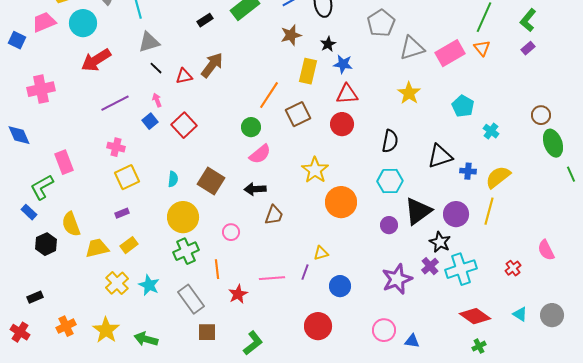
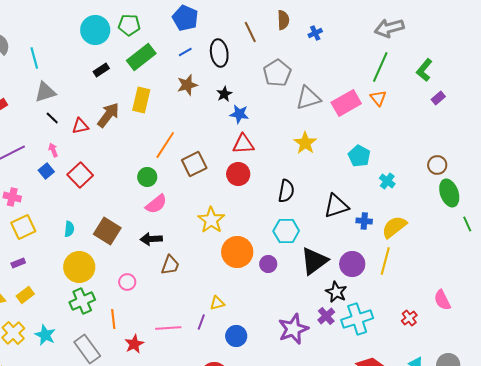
purple rectangle: (528, 48) -> (438, 98), moved
yellow rectangle: (308, 71) -> (141, 100), moved
purple circle: (389, 225) -> (268, 264), moved

